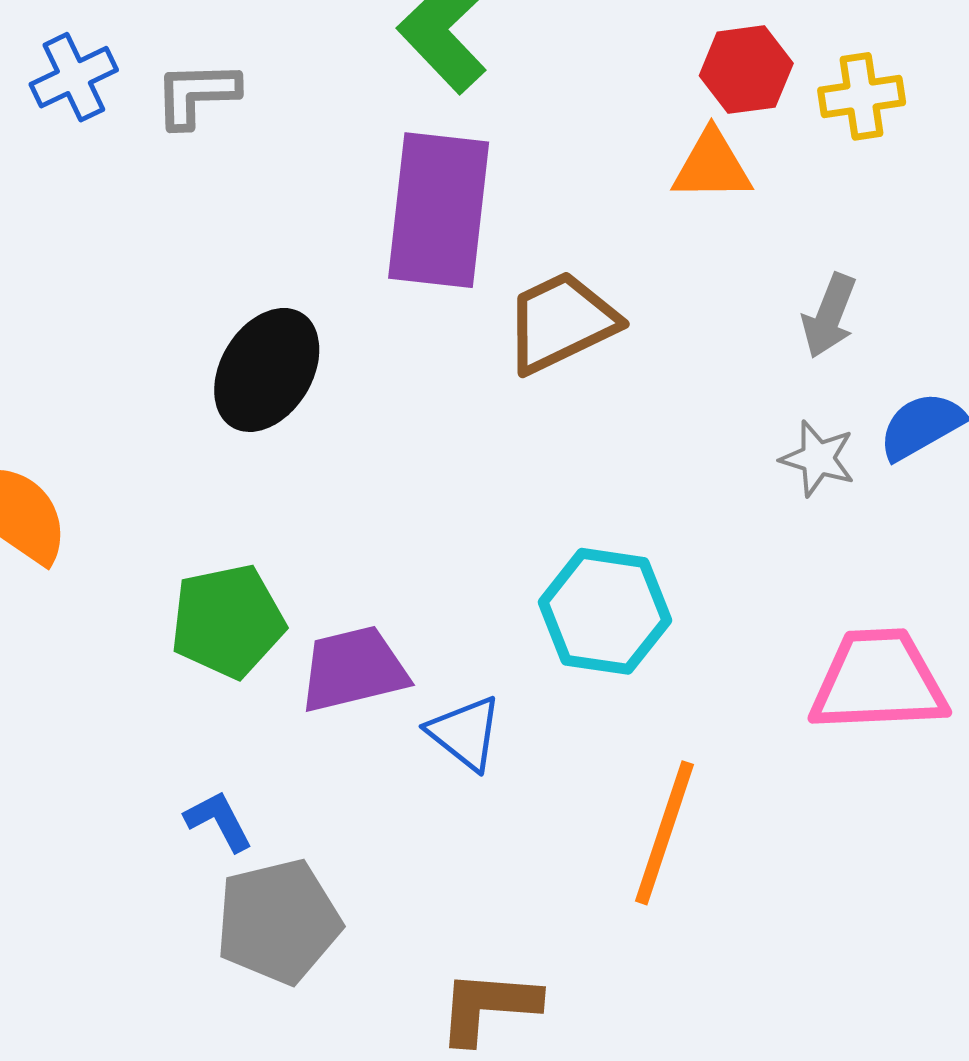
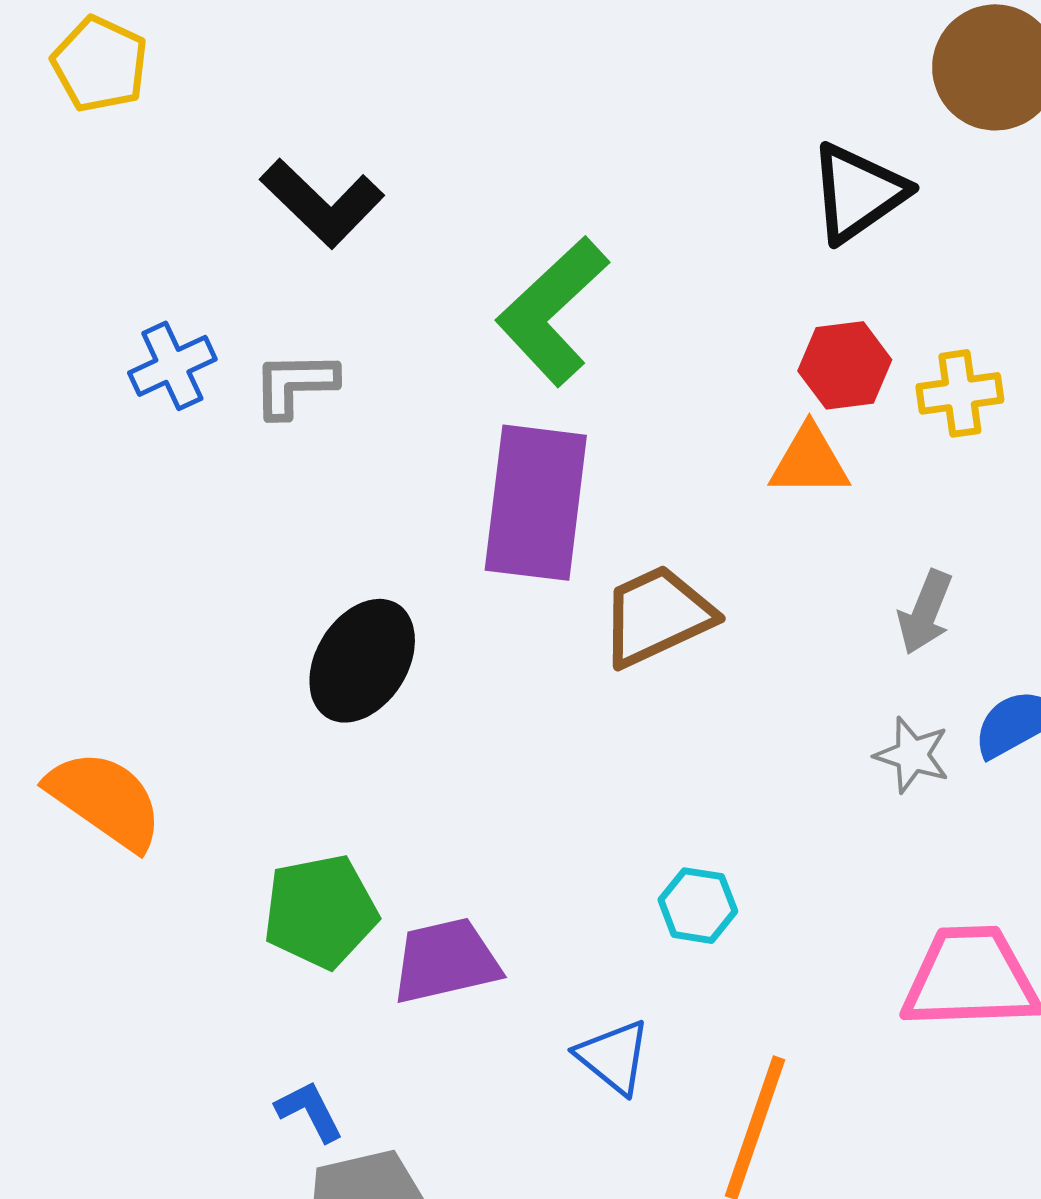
cyan hexagon: (605, 611) -> (698, 906), size x0.6
blue triangle: (465, 733) -> (613, 1057), moved

